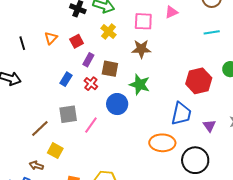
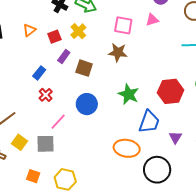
yellow cross: (108, 31) -> (78, 31), moved
red cross: (91, 84) -> (46, 95), moved
green star: (140, 85) -> (129, 94), moved
gray square: (68, 114) -> (46, 144), moved

